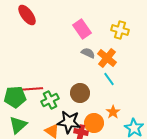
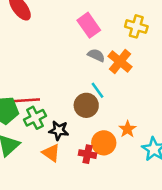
cyan line: (109, 79) -> (97, 90), moved
green cross: (50, 100) -> (35, 118), moved
black star: (69, 122) -> (59, 130), moved, size x0.7

